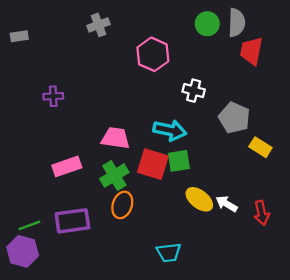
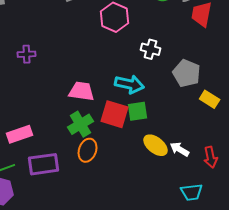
pink rectangle: (67, 166) -> (20, 134), moved
cyan trapezoid: (169, 253) -> (192, 192), moved

